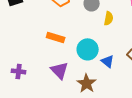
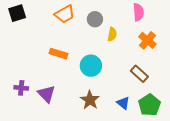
blue triangle: (108, 61) -> (123, 103), moved
purple triangle: (60, 70) -> (46, 94), moved

